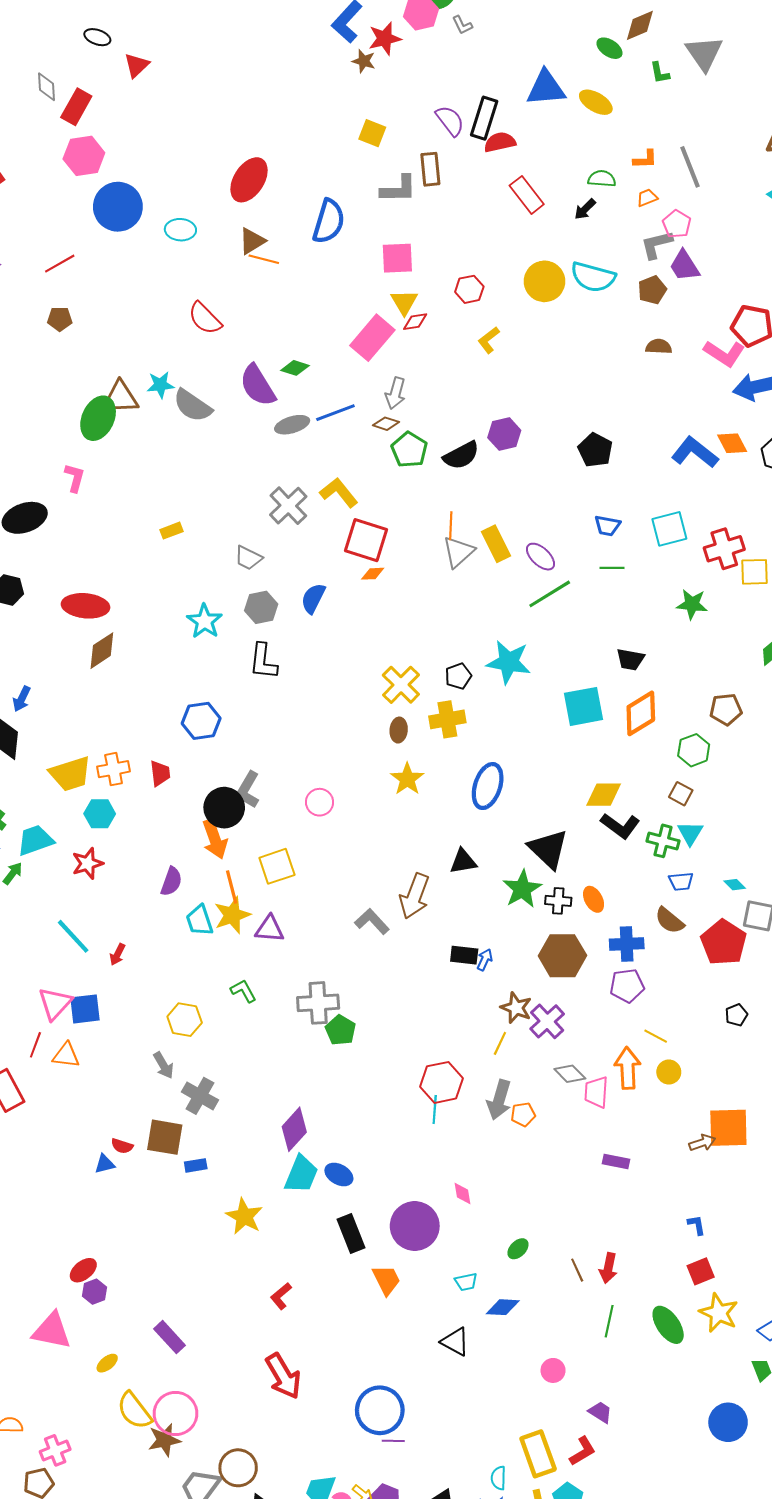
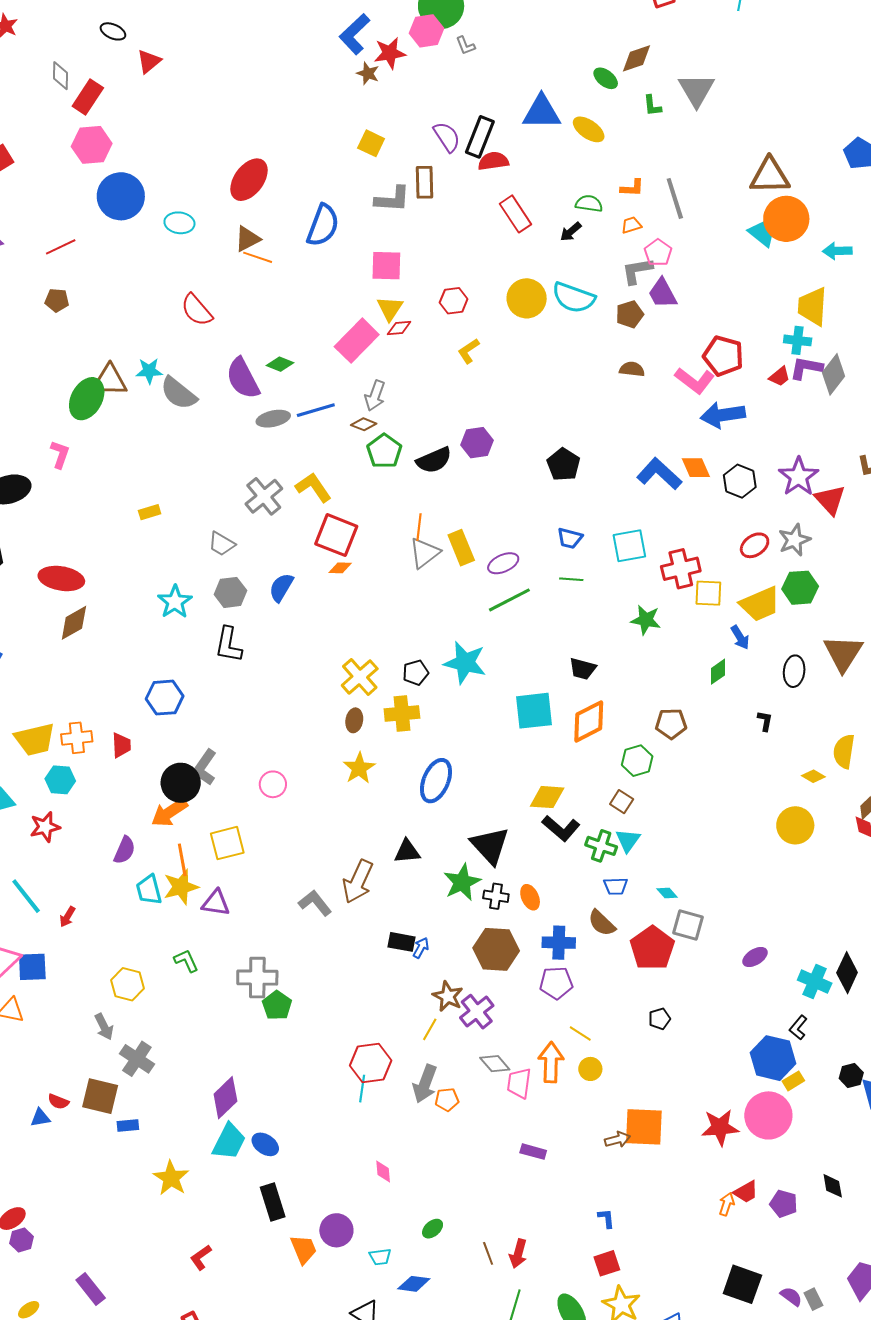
purple ellipse: (540, 557) -> (503, 563), turned -72
orange arrow: (215, 839) -> (169, 812), turned 72
purple circle: (415, 1226) -> (336, 1230), moved, size x0.7

